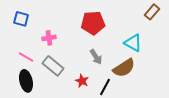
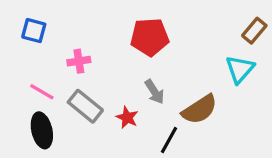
brown rectangle: (152, 12) -> (254, 31), moved
cyan triangle: (133, 43) -> (240, 69), moved, turned 42
red star: (82, 81) -> (127, 117), moved

